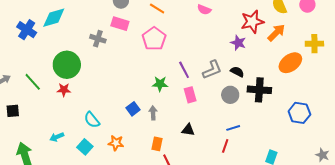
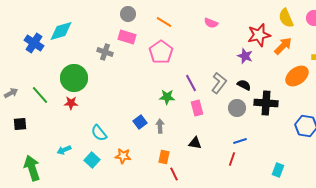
gray L-shape: (212, 70) -> (219, 83), turned -30

